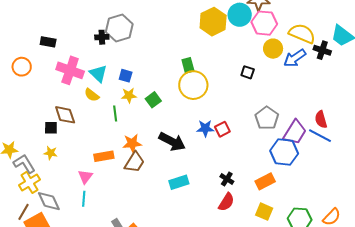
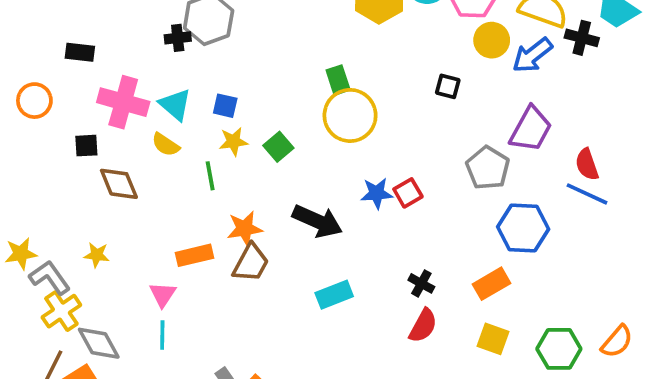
black square: (51, 128) -> (86, 146), moved
purple trapezoid: (295, 132) -> (531, 129), moved

